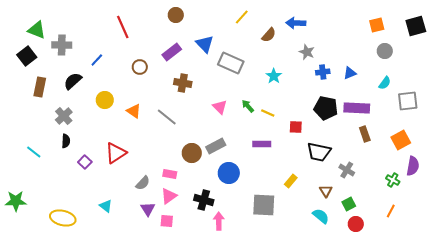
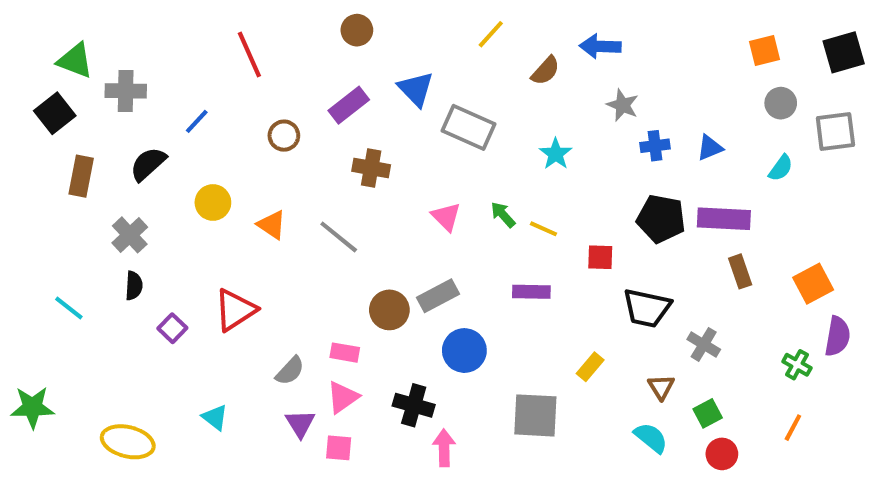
gray square: (408, 101) -> (835, 132), moved

